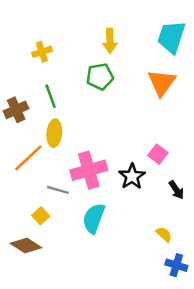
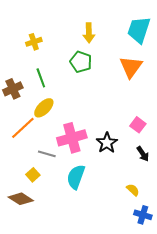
green pentagon: (100, 76) -> (81, 62), turned 30
yellow ellipse: (54, 133) -> (44, 108), turned 40
pink square: (158, 154) -> (138, 125), moved

